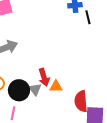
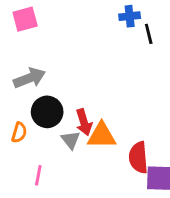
orange triangle: (56, 86) -> (102, 135), size x1.5
black circle: (19, 90) -> (47, 112), moved

